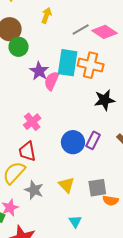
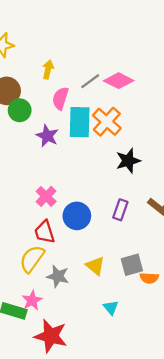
orange cross: (91, 65) -> (107, 122), turned 35
pink semicircle: (52, 81) -> (60, 98), moved
blue circle: (73, 142) -> (77, 216), moved

